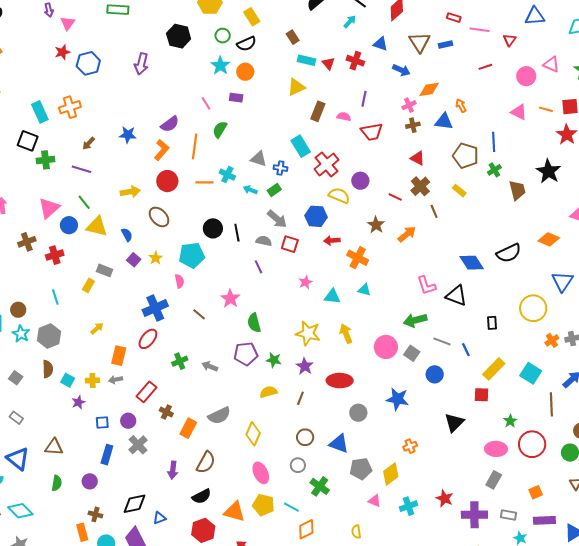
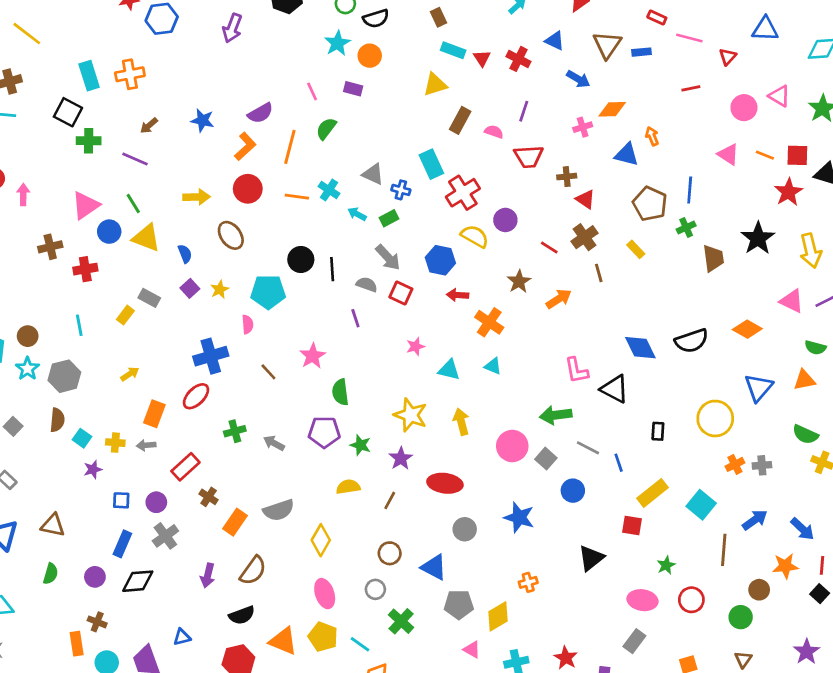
brown cross: (413, 125) -> (567, 177), moved
red circle: (532, 444) -> (691, 600), size x0.7
black diamond: (135, 504) -> (138, 581), moved

